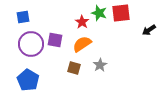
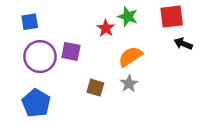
red square: (121, 13) -> (172, 17), moved
black arrow: (149, 30) -> (183, 44), moved, turned 56
orange semicircle: (82, 44) -> (130, 57), moved

